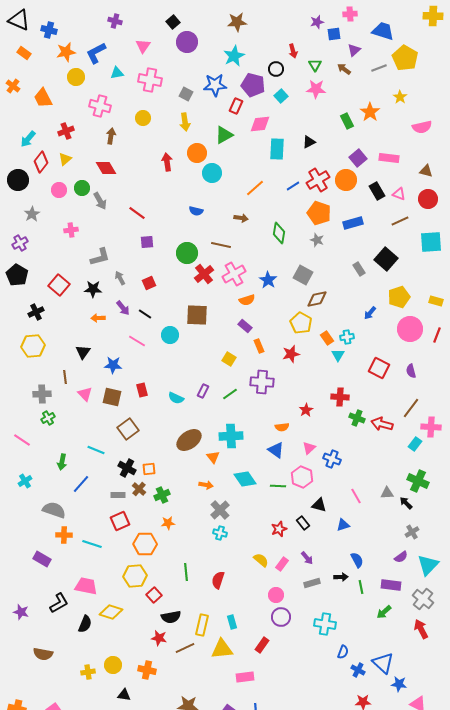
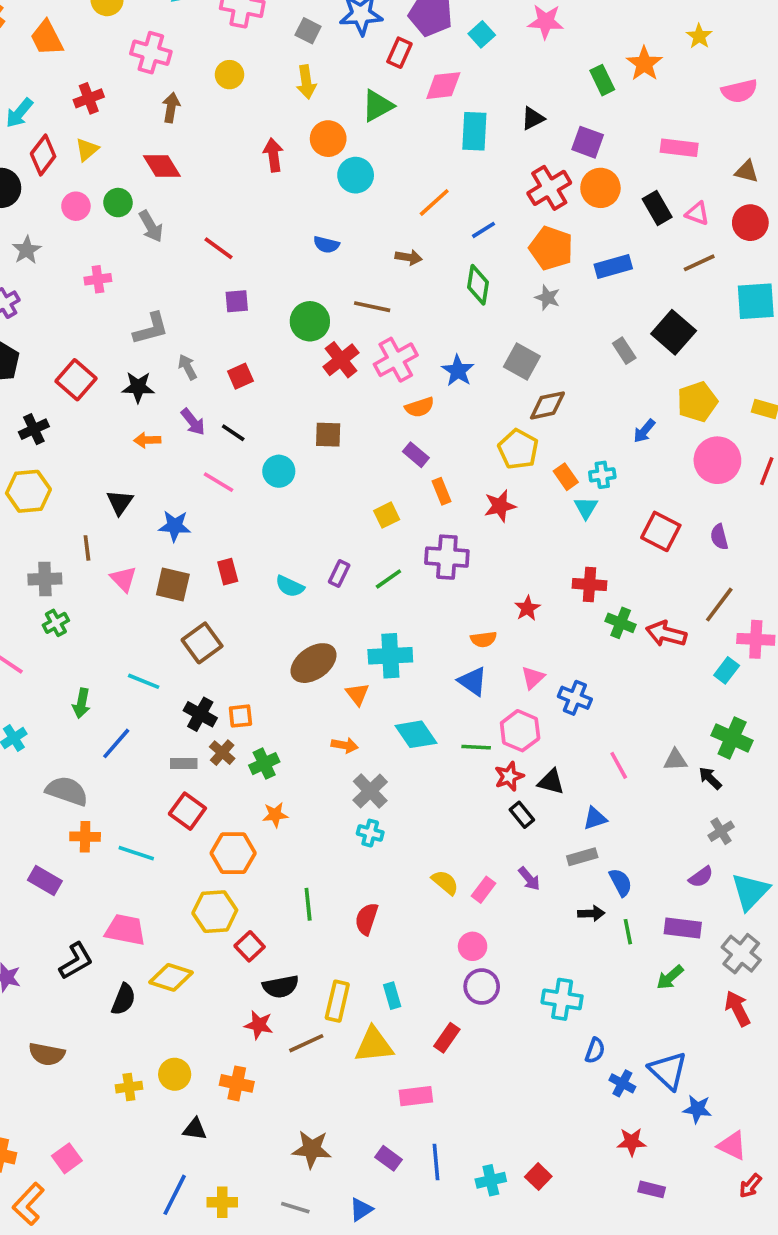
purple square: (358, 158) -> (588, 142), moved, turned -30
blue line: (293, 186) -> (484, 230), moved
brown square: (197, 315) -> (328, 435), size x0.7
yellow square: (229, 359) -> (387, 515), turned 32
red square: (120, 521) -> (187, 811), turned -30
red star: (279, 529) -> (509, 776), moved
gray rectangle: (312, 583) -> (582, 857), moved

